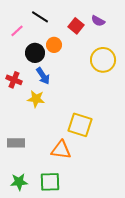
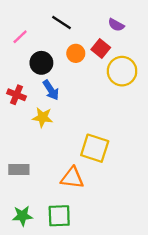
black line: (40, 17) -> (62, 23), moved
red square: (76, 26) -> (101, 49), moved
orange circle: (54, 45) -> (76, 53), moved

